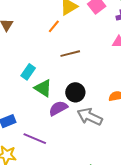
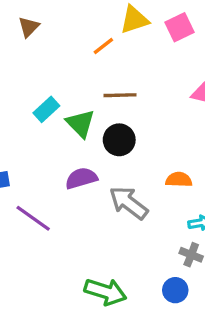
green triangle: (43, 88) -> (80, 123), moved
black circle: (75, 92) -> (119, 140), moved

